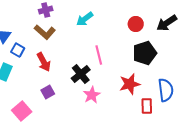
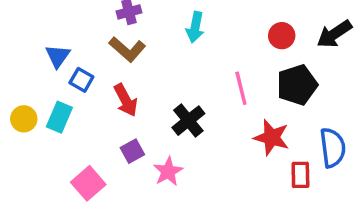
cyan arrow: (85, 19) -> (195, 27), turned -42
pink line: (99, 55) -> (241, 88), moved
red star: (130, 84) -> (272, 137), turned 30
pink star: (92, 95) -> (168, 171), moved

